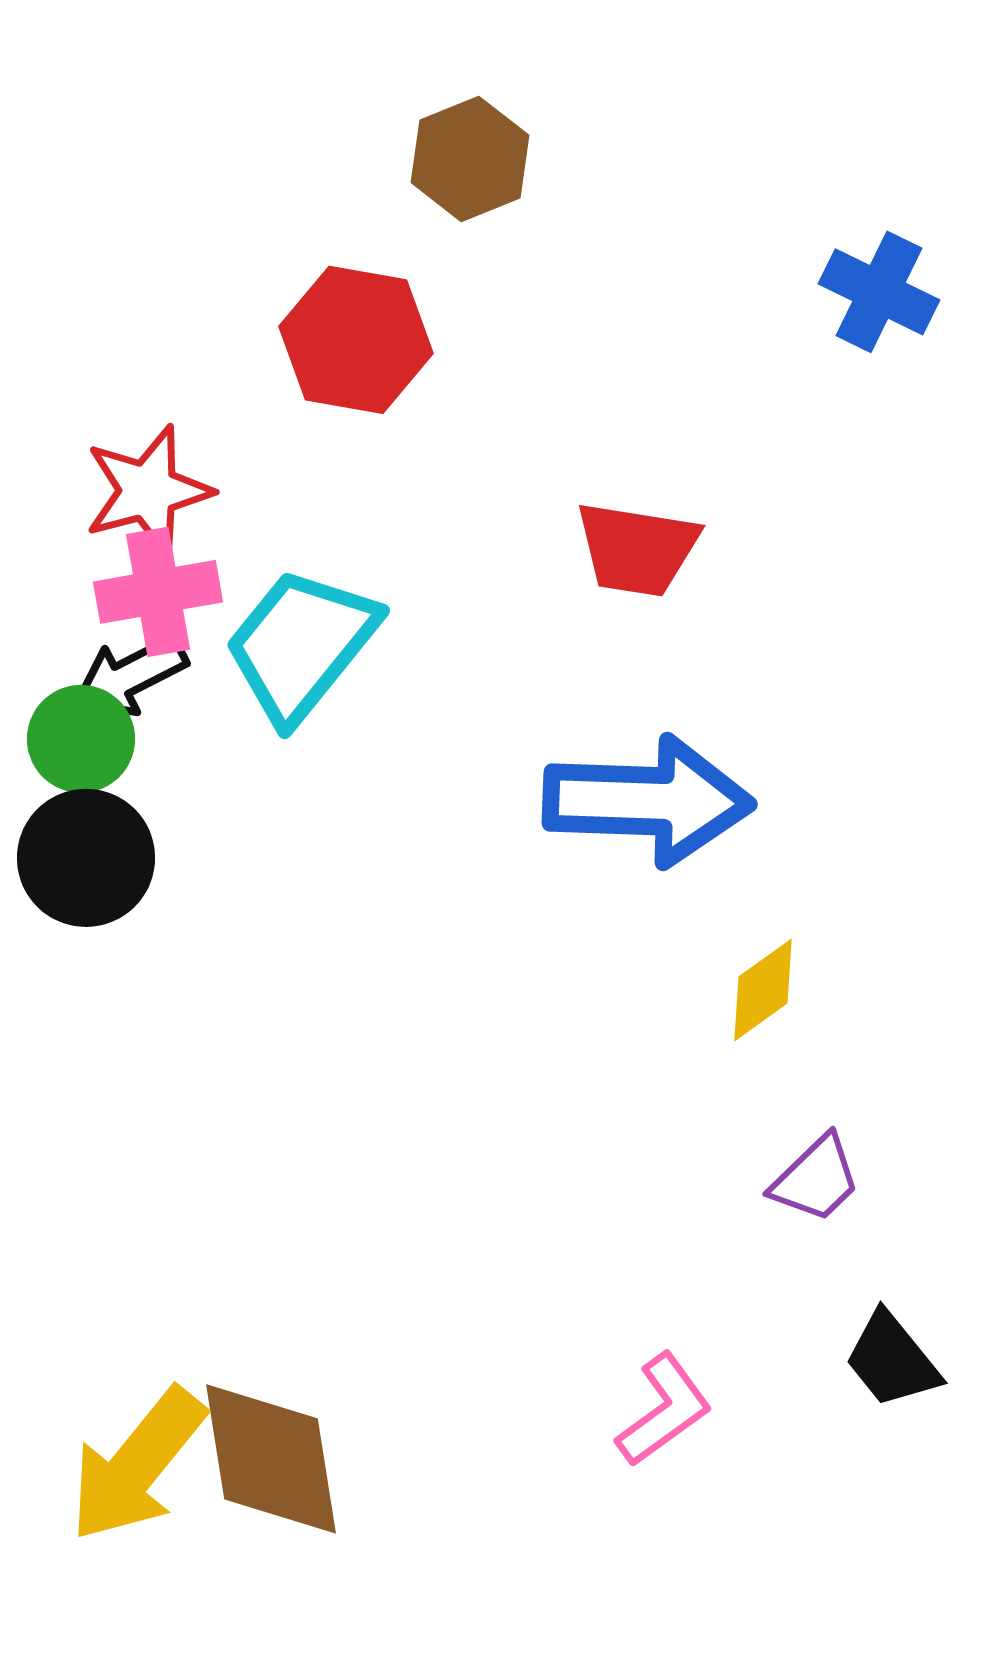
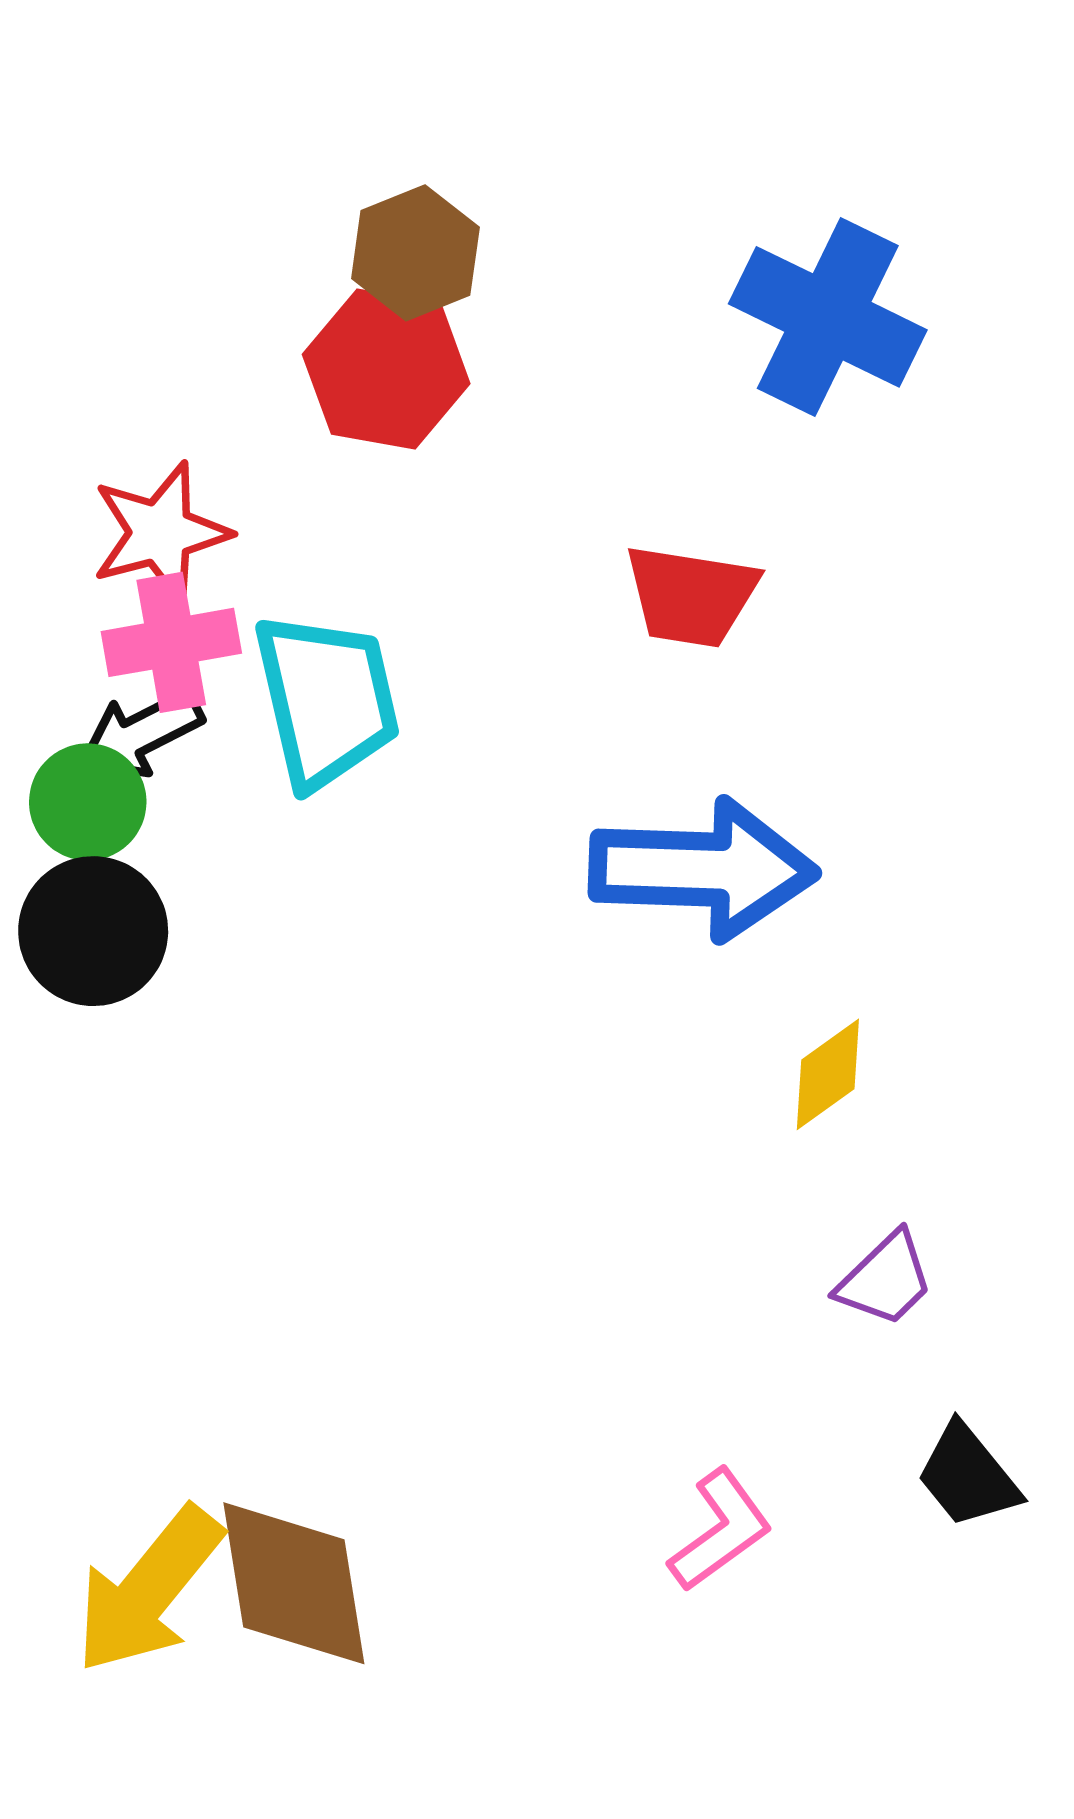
brown hexagon: (470, 159) -> (415, 253), moved
blue cross: (879, 292) -> (828, 317), moved, size x1.5
cyan trapezoid: (301, 645) -> (326, 700), turned 128

